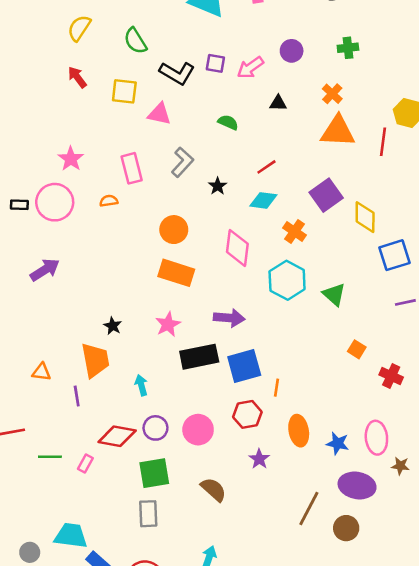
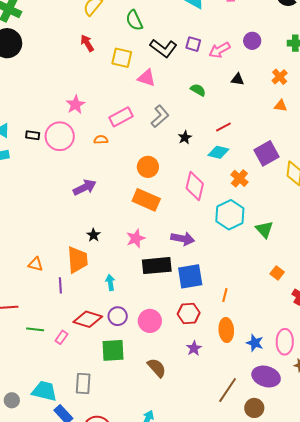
orange triangle: (338, 131) -> (281, 106), size x0.5
pink rectangle: (132, 168) -> (121, 117), turned 70
purple arrow: (45, 270) -> (85, 187), moved
orange line: (276, 388) -> (225, 295), moved
gray rectangle: (148, 514) -> (83, 384), moved

